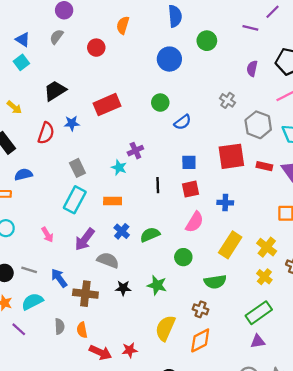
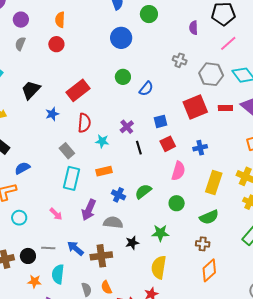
orange semicircle: (123, 25) -> (60, 20), moved
red semicircle: (46, 133) -> (84, 123), moved
purple cross: (135, 151) -> (127, 127), moved
cyan semicircle: (32, 301) -> (58, 274), turned -42
yellow semicircle: (165, 328) -> (159, 267), moved

